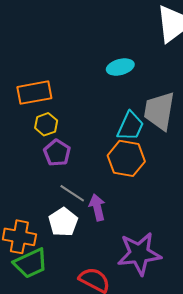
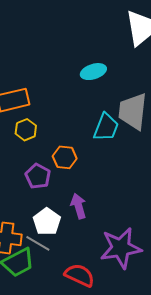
purple pentagon: (57, 153) -> (38, 176), moved
orange hexagon: (126, 158) -> (65, 157), moved, size x0.7
gray line: (72, 193) -> (38, 243), moved

